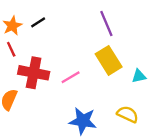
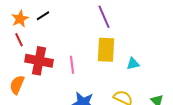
yellow rectangle: (109, 60) -> (106, 50), turned 35
pink line: (71, 77) -> (72, 65), turned -66

